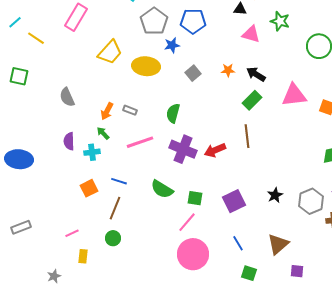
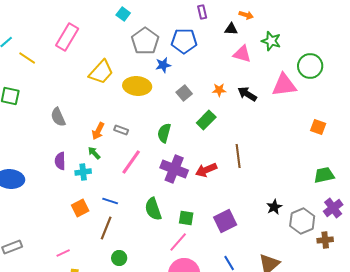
pink triangle: (294, 95) -> (284, 85), moved
green rectangle: (252, 100) -> (206, 120), moved
pink line: (140, 142) -> (131, 162), turned -36
green semicircle: (162, 189) -> (153, 209), turned 40
black star: (275, 195) -> (274, 207), moved
green circle: (113, 238) -> (119, 258), moved

